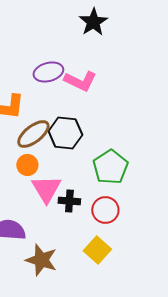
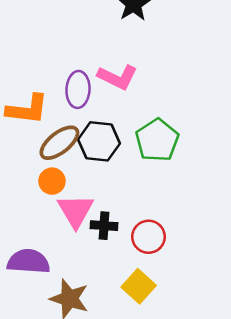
purple ellipse: (48, 72) -> (78, 89), moved, turned -72
green pentagon: (110, 167) -> (157, 140), moved

